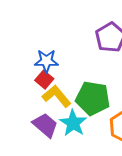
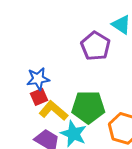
red square: (44, 80) -> (39, 97), turned 36

